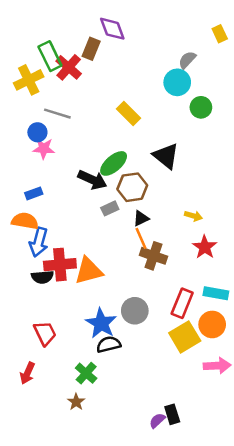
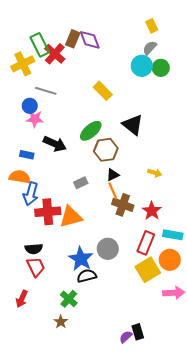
purple diamond: (112, 29) -> (90, 40), moved
yellow rectangle: (220, 34) -> (152, 26), moved
green circle: (201, 107) -> (161, 68), moved
black arrow: (92, 180) -> (55, 144), moved
blue rectangle: (34, 193) -> (27, 155), turned 32
gray rectangle: (110, 208) -> (81, 183), moved
red star: (205, 247) -> (152, 211), moved
black semicircle: (42, 277) -> (34, 249), moved

